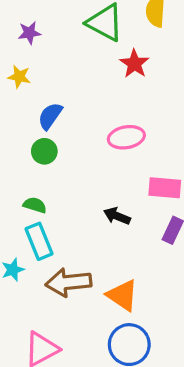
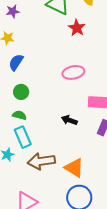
blue semicircle: (50, 116) -> (16, 62), moved
green circle: (44, 151) -> (21, 92), moved

